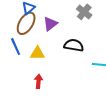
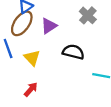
yellow triangle: (37, 53) -> (32, 58), turned 42
red arrow: (38, 81) -> (31, 89), turned 32

